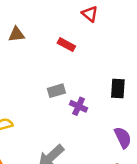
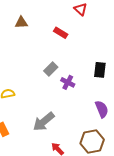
gray rectangle: (56, 91) -> (51, 69), turned -32

